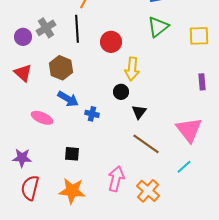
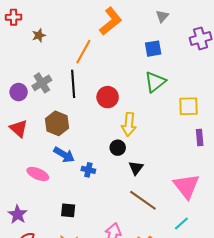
yellow square: (199, 36) -> (188, 106), moved
purple star: (22, 158) -> (18, 214), turned 30

